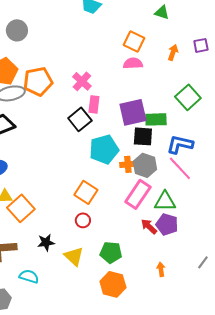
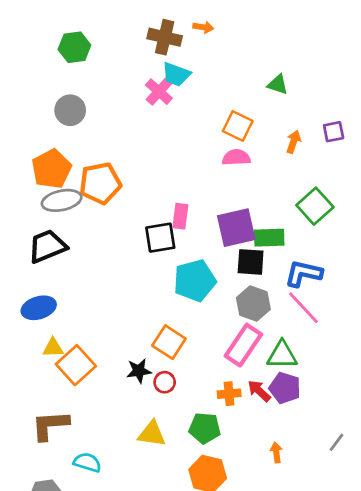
pink cross: (82, 81) -> (159, 92), moved
black square: (80, 119) -> (160, 238), turned 30
orange cross: (128, 164) -> (229, 394), moved
black star: (46, 242) -> (139, 371), moved
yellow triangle: (74, 256) -> (152, 434), turned -35

